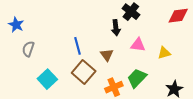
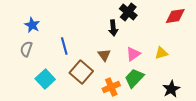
blue star: (16, 25) -> (32, 25), moved
pink triangle: (138, 45) -> (133, 54), moved, turned -42
blue line: (78, 46) -> (64, 46), moved

